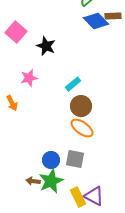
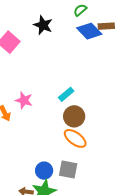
black star: (46, 46) -> (43, 25), moved
pink star: (29, 78) -> (24, 100), moved, turned 30

